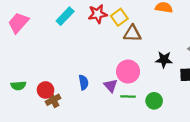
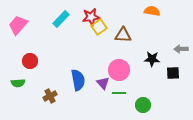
yellow square: (119, 17) -> (99, 27), moved
blue semicircle: (83, 82) -> (78, 80), size x1.5
red circle: (45, 90) -> (30, 61), moved
green circle: (154, 101) -> (143, 105), moved

